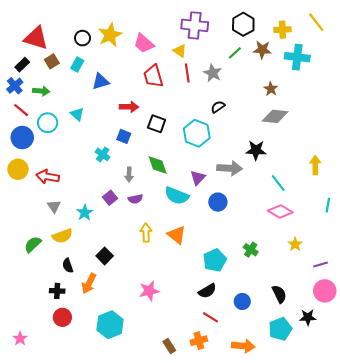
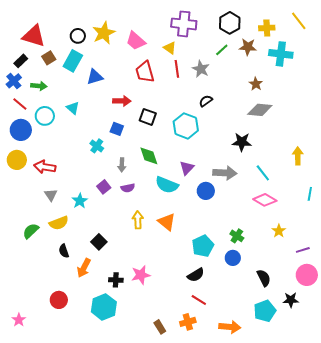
cyan rectangle: (77, 65) -> (73, 61), size x1.5
gray arrow: (230, 168) -> (225, 173), moved
black cross: (57, 291) -> (116, 280), moved
blue circle: (242, 301) -> (233, 258), moved

